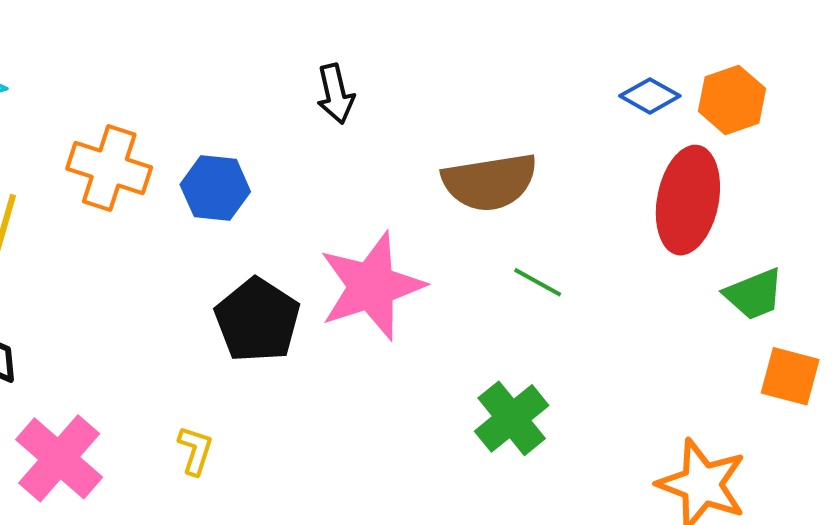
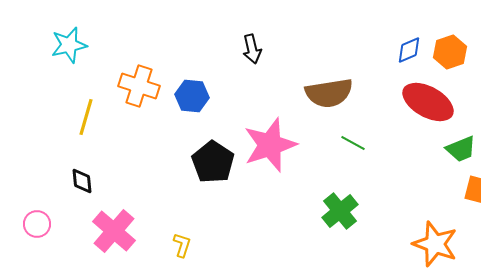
blue diamond: (650, 96) -> (409, 50), turned -52
red ellipse: (688, 200) -> (428, 102), turned -72
yellow L-shape: (195, 450) -> (182, 245), moved

